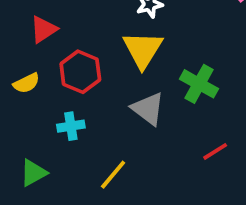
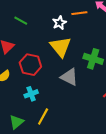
yellow line: (113, 175) -> (43, 117), moved

